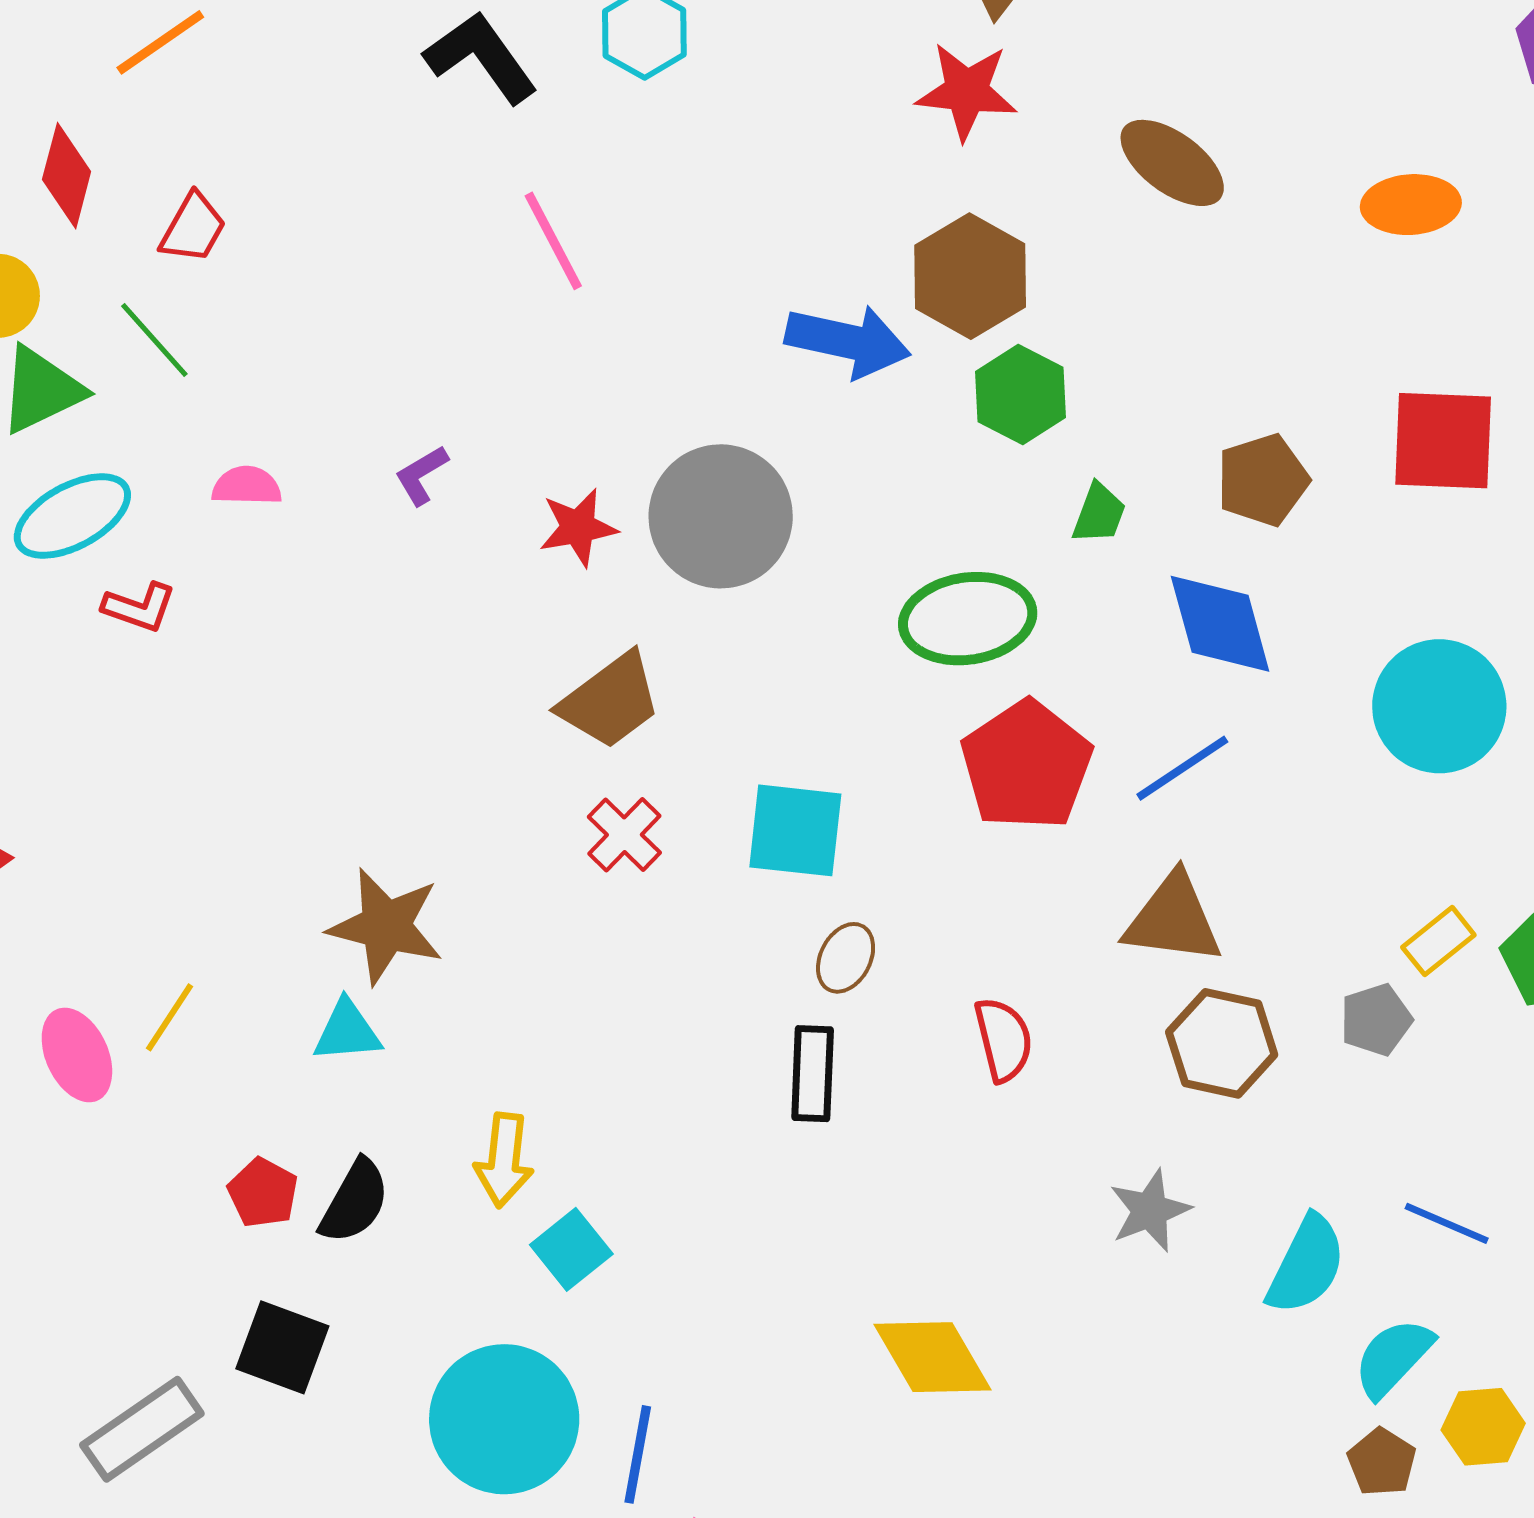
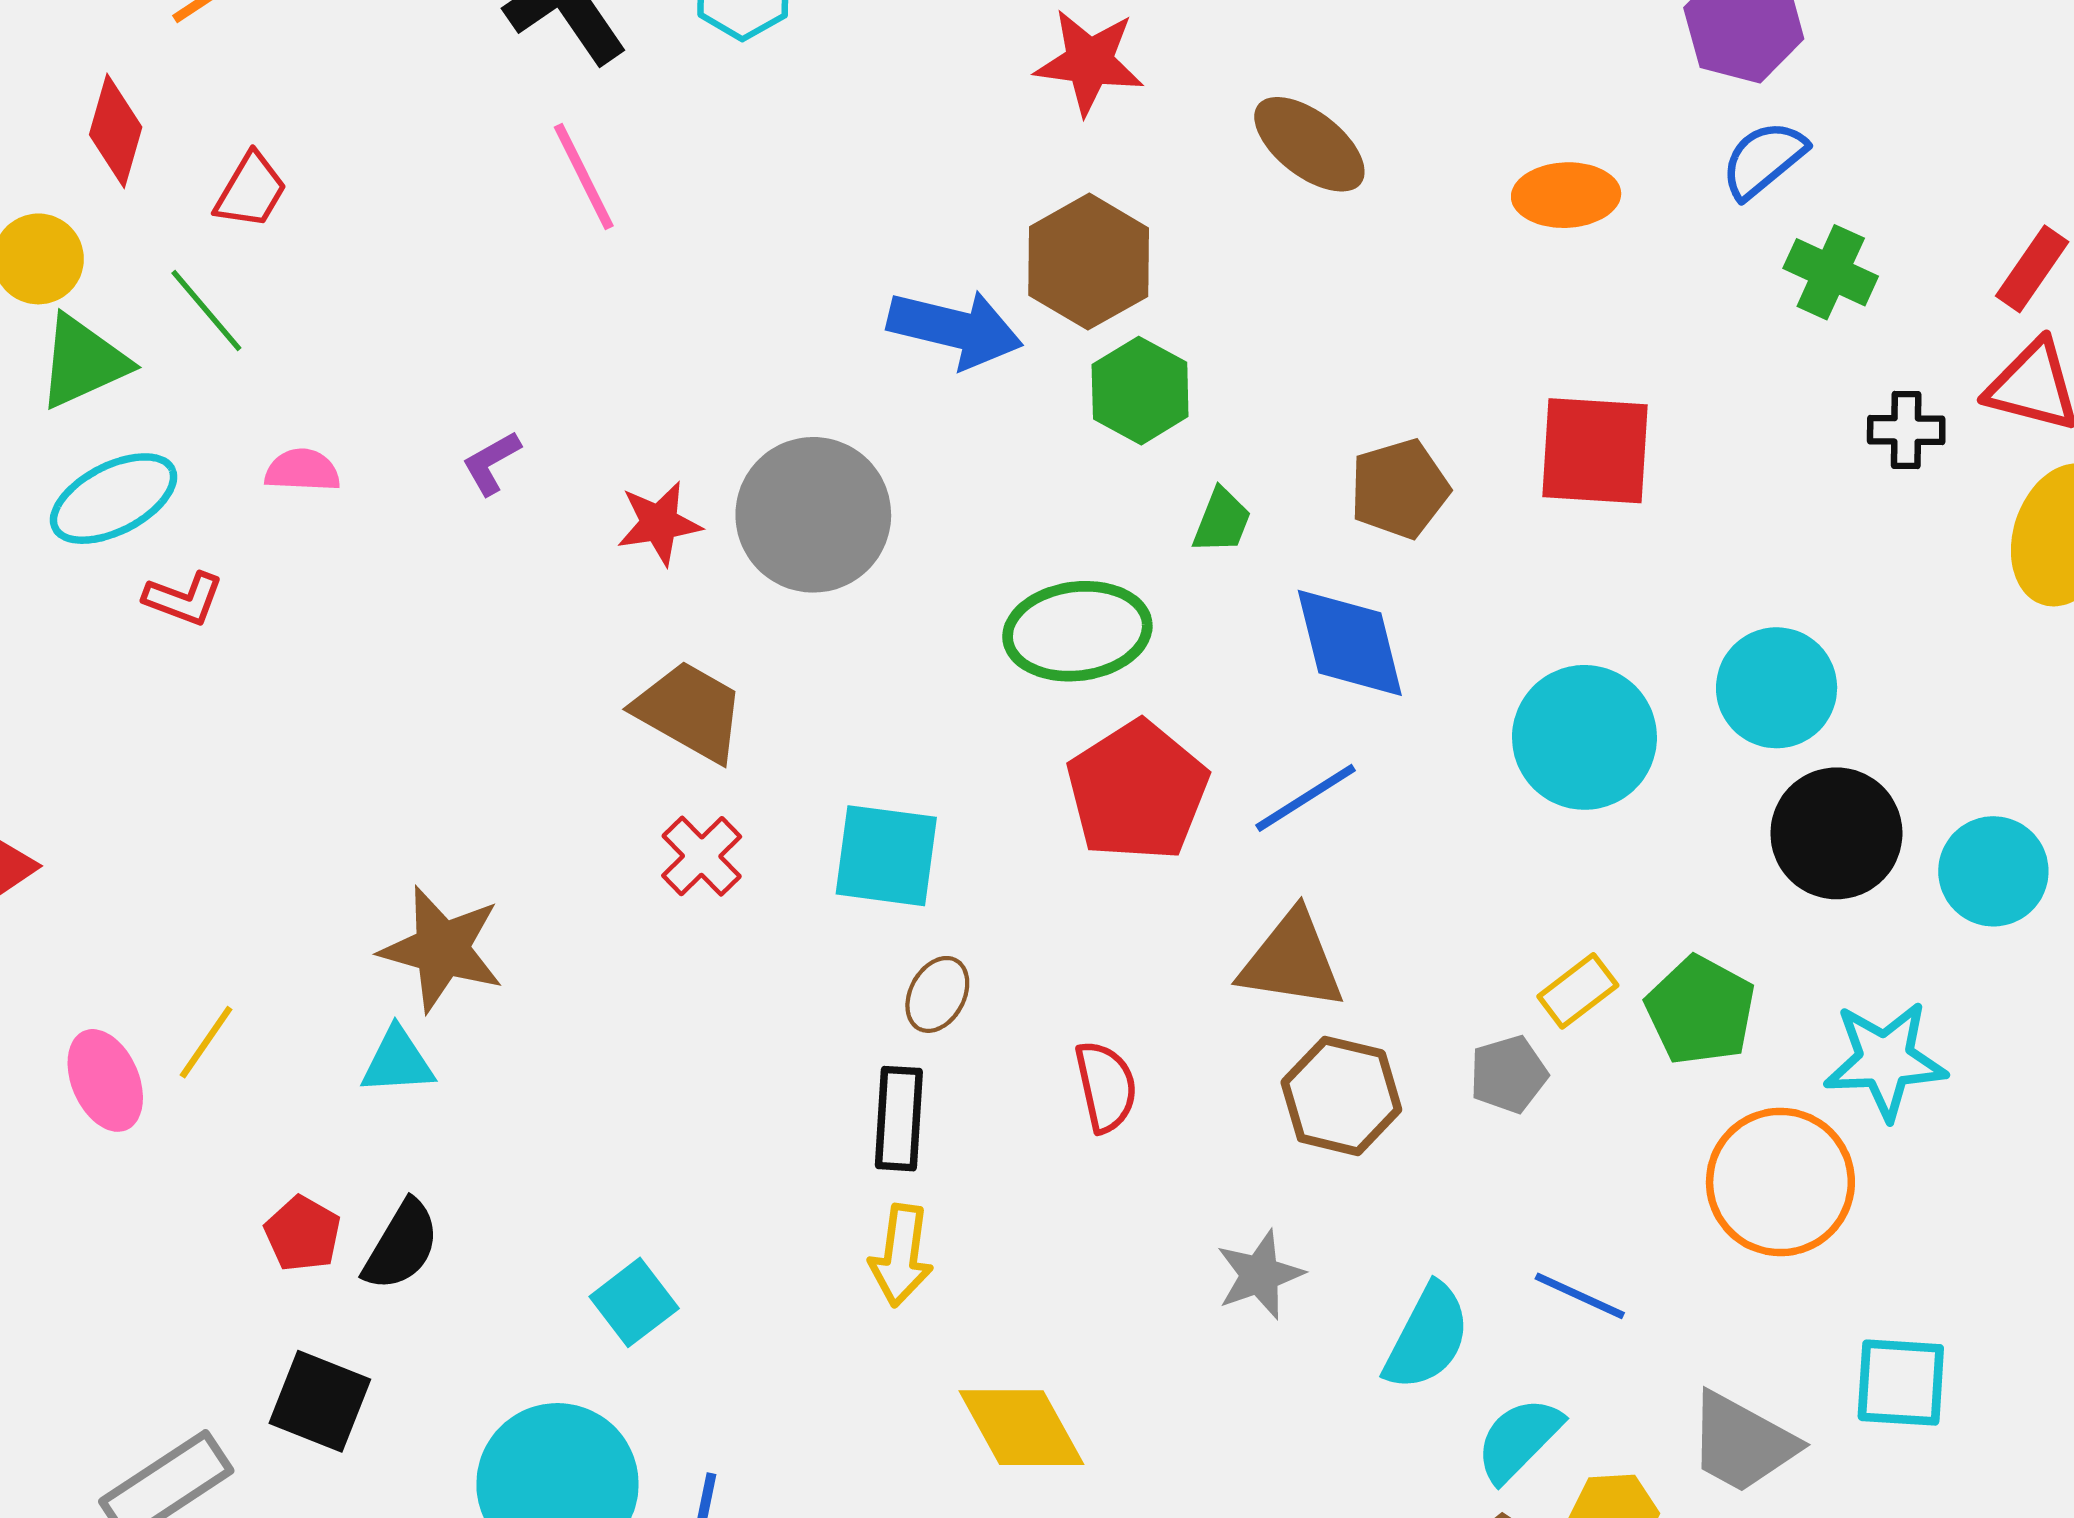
pink line: (553, 241) -> (584, 177), moved
brown trapezoid: (610, 701) -> (690, 711), turned -115
yellow arrow: (504, 1160) -> (901, 1255), moved

